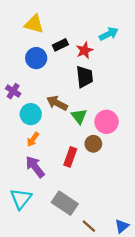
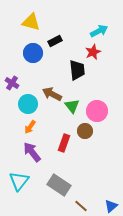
red star: (85, 50) -> (93, 52), moved

